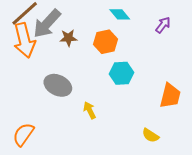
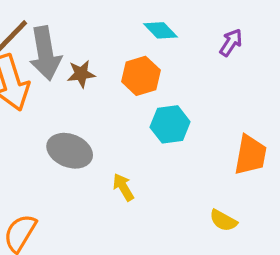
gray arrow: (47, 24) -> (45, 53), turned -48

